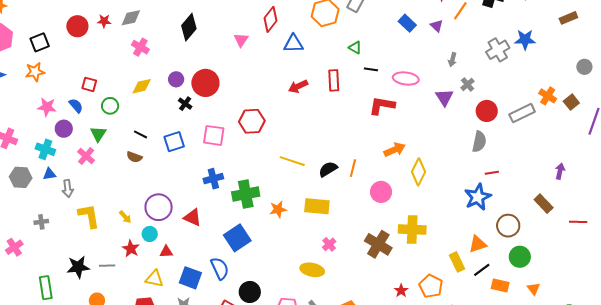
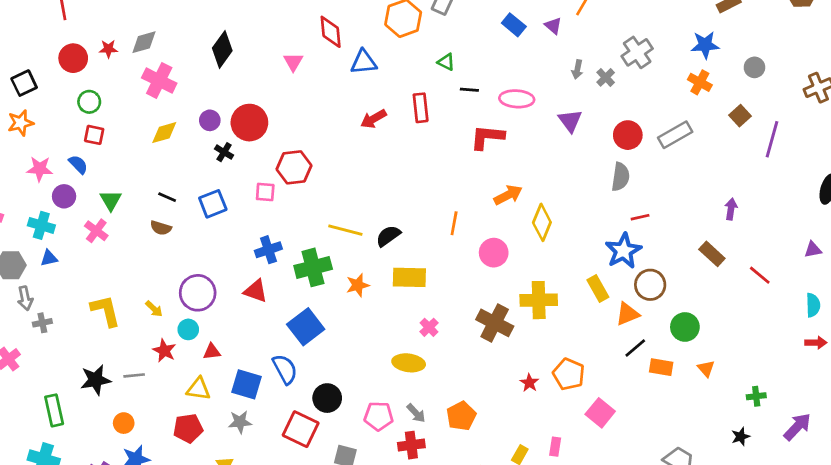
red diamond: (271, 19) -> (331, 32), turned -40
blue star: (525, 40) -> (705, 45), moved
pink cross: (140, 47) -> (159, 81), size x1.4
gray cross: (467, 84) -> (606, 77), moved
orange cross: (548, 96) -> (700, 82), moved
green circle: (110, 106) -> (89, 102), moved
red hexagon: (252, 121) -> (294, 167), moved
pink square: (214, 135) -> (265, 192), size x0.7
yellow line: (292, 161) -> (345, 230), moved
black semicircle: (328, 169) -> (388, 236), moved
gray arrow: (68, 189) -> (25, 298), moved
red triangle: (192, 217) -> (256, 291), moved
red line: (578, 222) -> (760, 275), turned 42
brown circle: (508, 226) -> (650, 285), moved
yellow rectangle: (457, 262) -> (598, 289), moved

